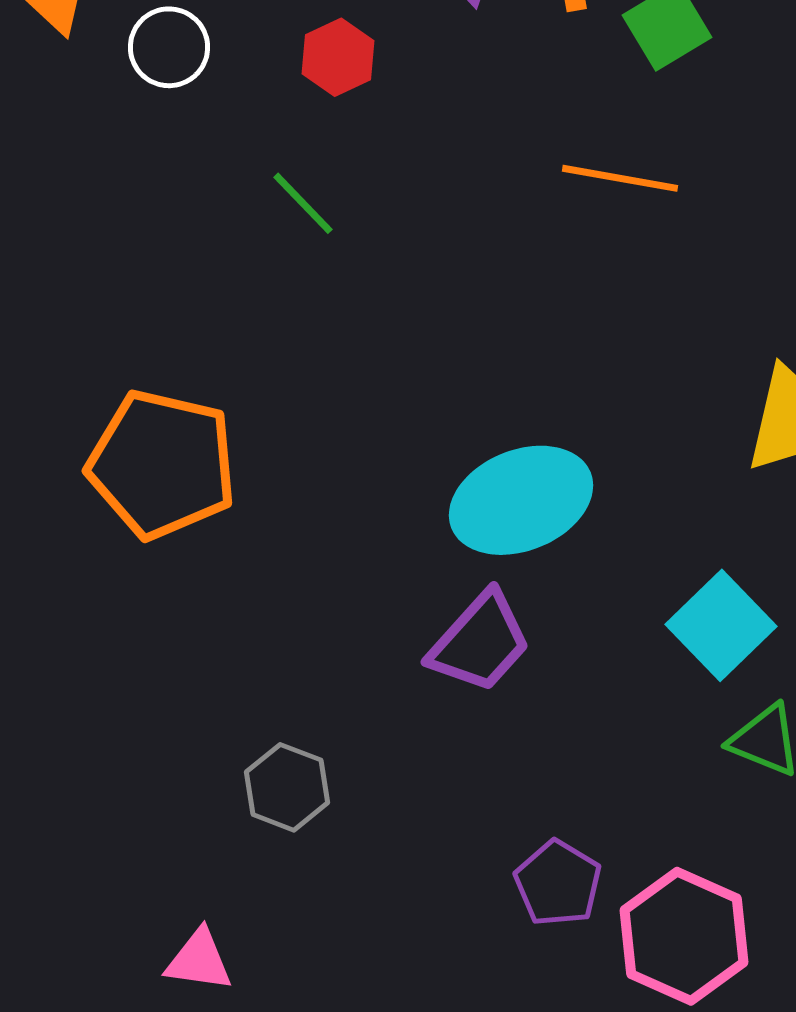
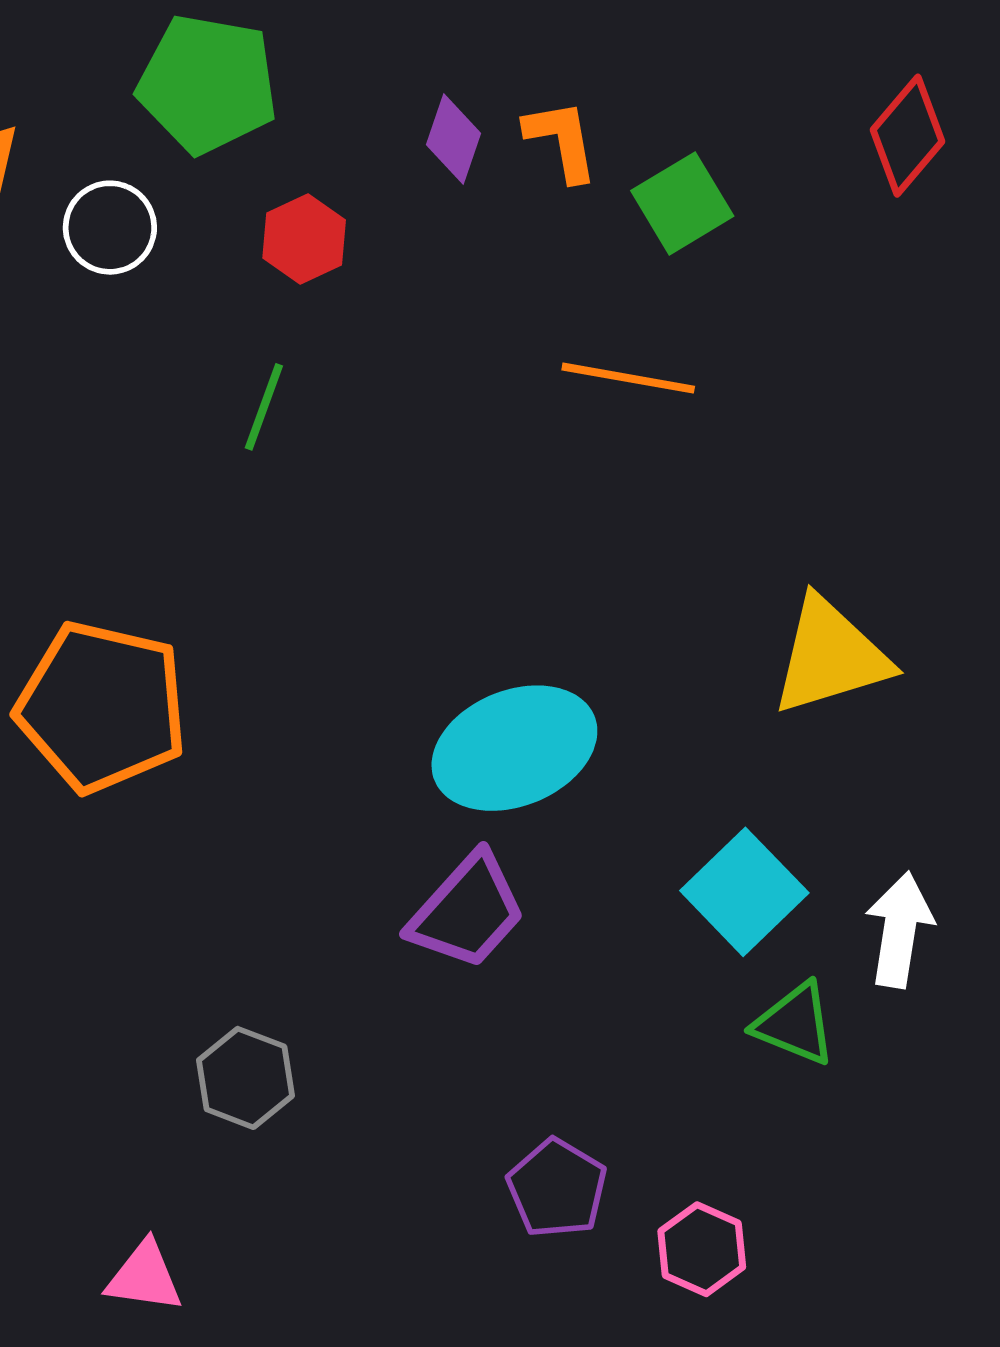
green line: (303, 203) -> (264, 407), turned 64
pink hexagon: (684, 936) -> (702, 1249), size x0.6

